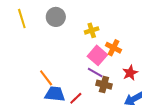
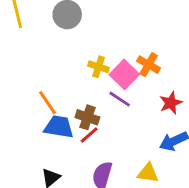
yellow cross: (92, 30) -> (99, 67), moved, turned 32
brown cross: (104, 85) -> (87, 117), moved

